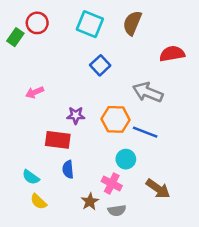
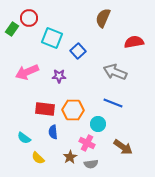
cyan square: (90, 24) -> (52, 38), moved
pink arrow: (35, 92) -> (27, 72), size x1.6
purple star: (76, 115) -> (59, 76), moved
orange hexagon: (116, 119) -> (73, 110), moved
yellow semicircle: (38, 202) -> (38, 158), moved

